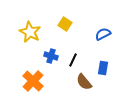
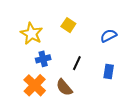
blue cross: (51, 56) -> (43, 59), moved, turned -32
brown semicircle: (84, 82) -> (64, 87), moved

